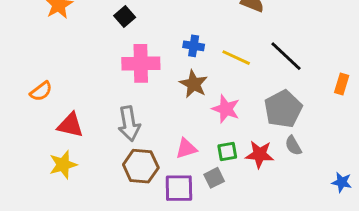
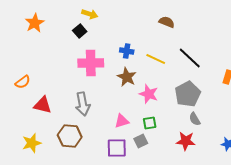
red star: (260, 154) -> (186, 141), moved
yellow star: (63, 165) -> (32, 143), moved
brown hexagon: (141, 166) -> (70, 136), moved

